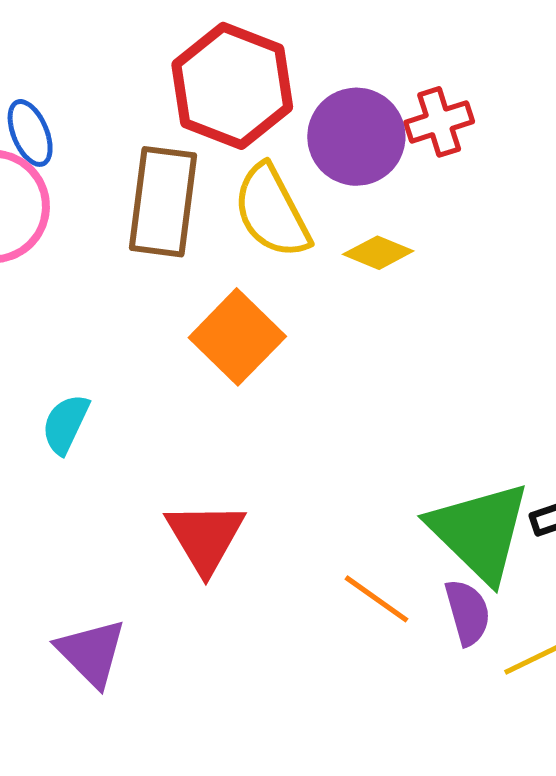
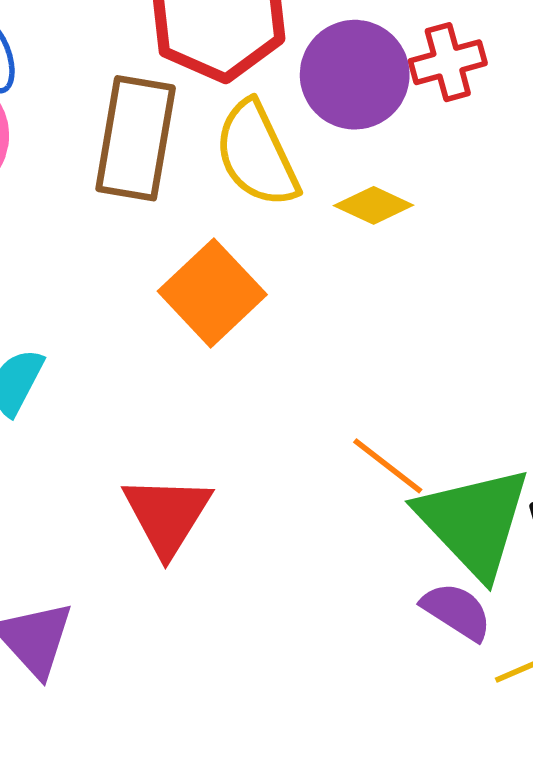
orange line: (377, 599) -> (388, 466), moved
purple semicircle: (468, 612) -> (457, 611), turned -44

